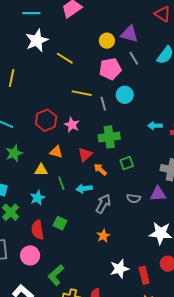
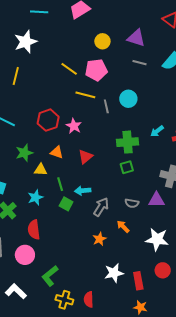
white star: (37, 40) -> (26, 42), moved
yellow circle: (107, 41) -> (102, 41), moved
yellow line: (65, 58) -> (69, 69), moved
gray line: (134, 58) -> (140, 63), turned -48
pink pentagon: (110, 69) -> (96, 70), moved
cyan arrow: (155, 126) -> (157, 131), turned -40
green cross: (109, 137) -> (128, 142), moved
green star: (14, 153) -> (24, 153), moved
orange arrow: (100, 169) -> (123, 226), moved
green square: (60, 223) -> (66, 204), moved

